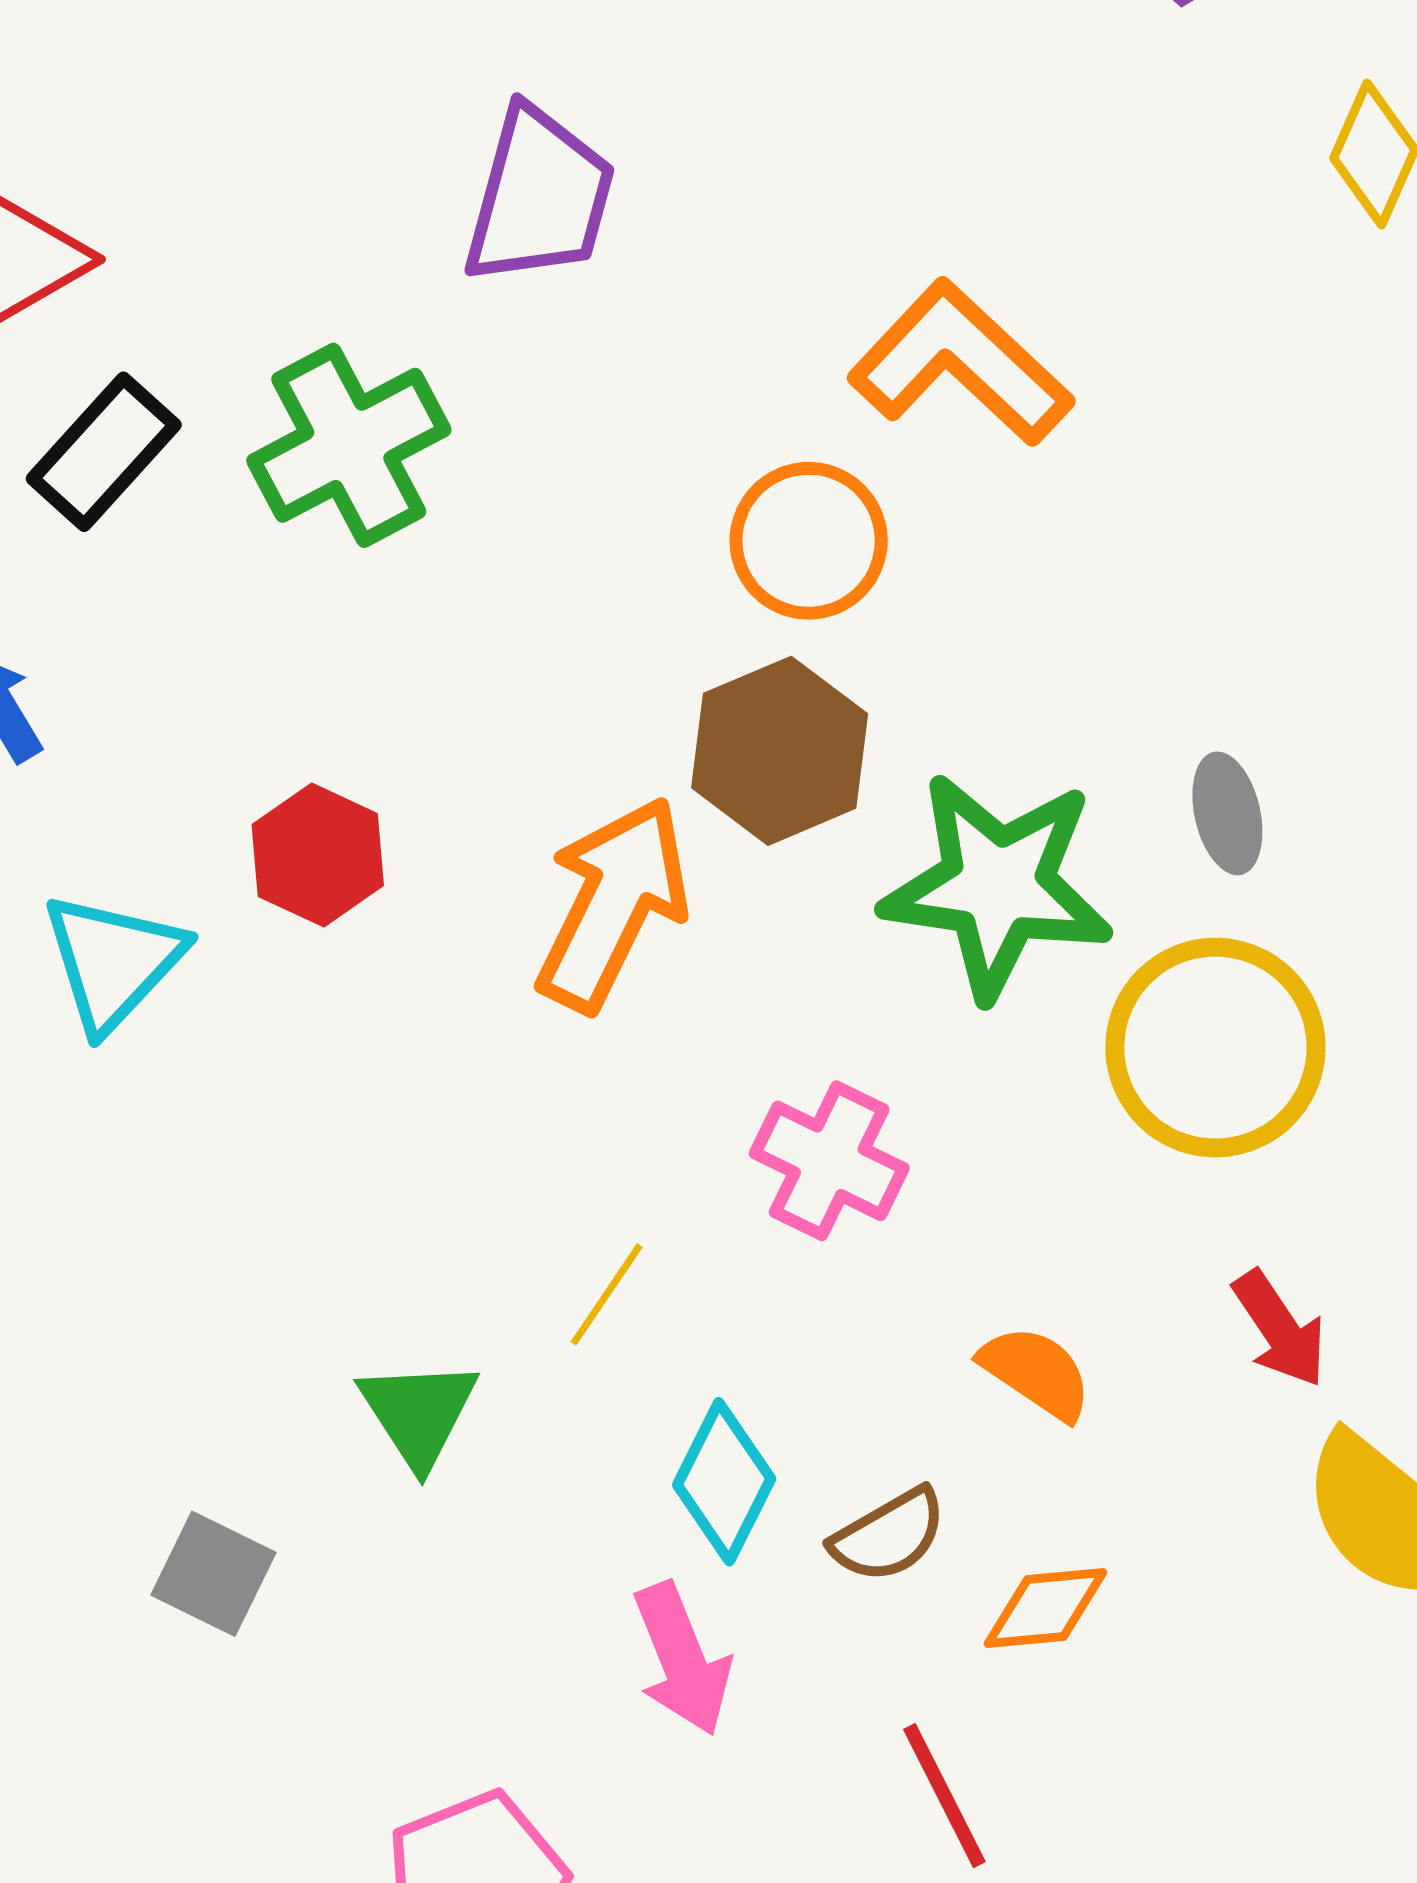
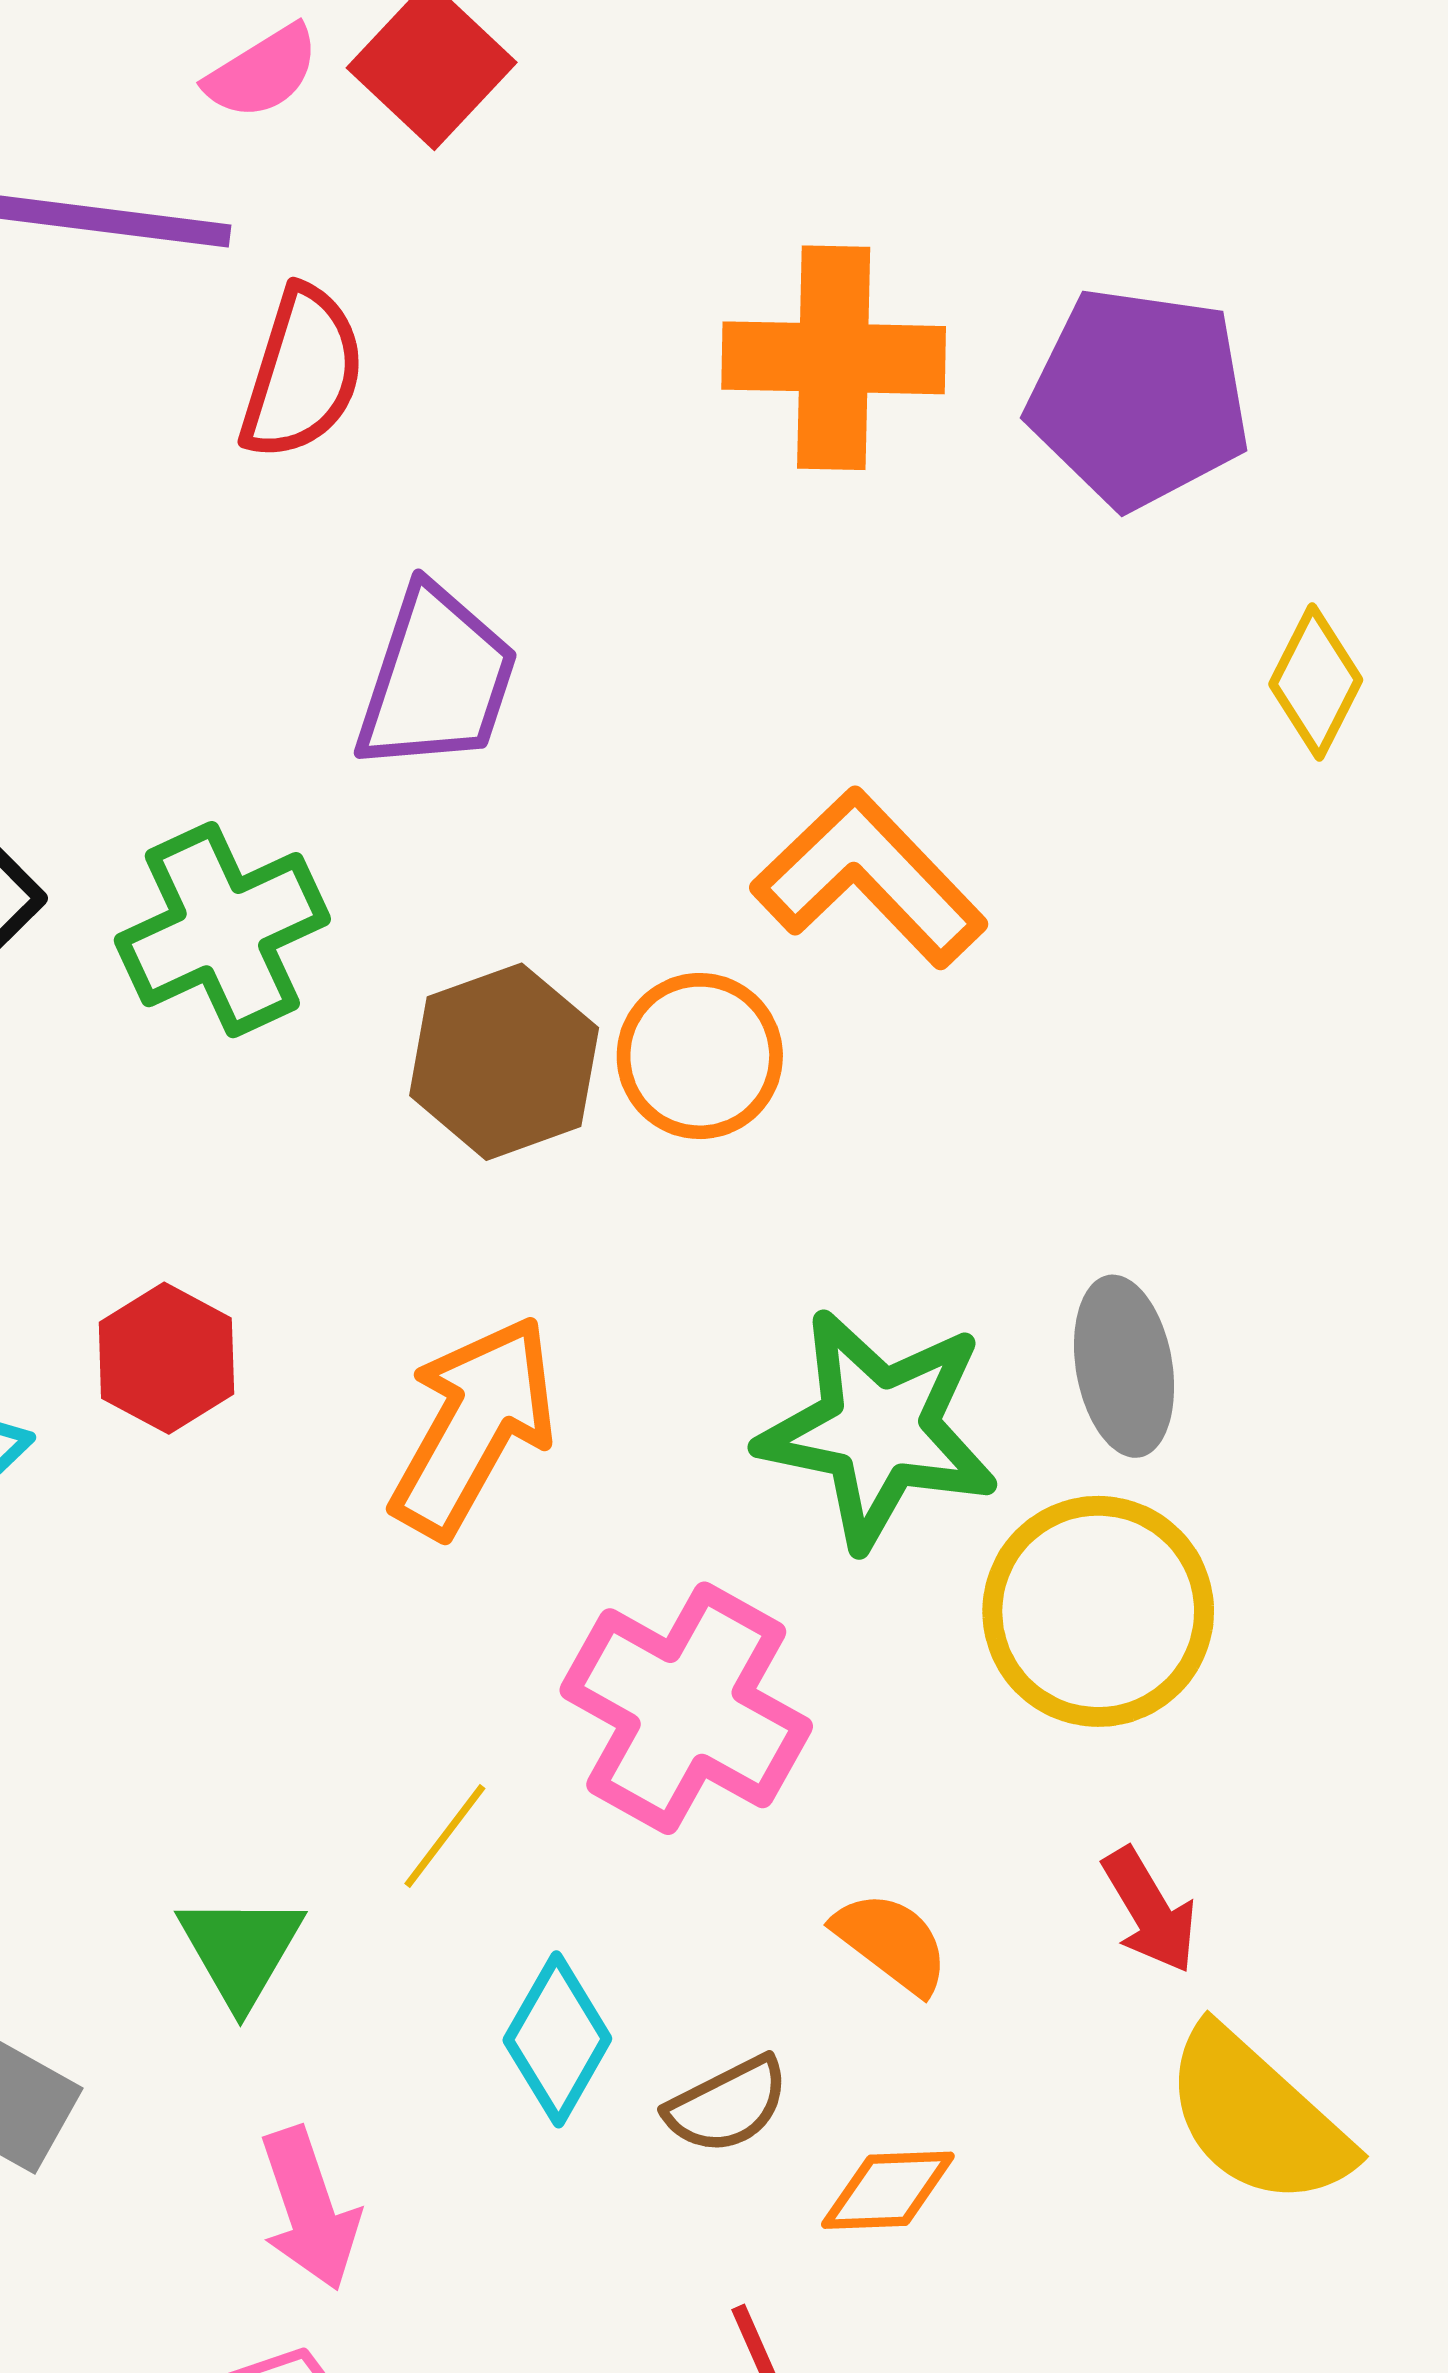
brown hexagon: (780, 751) -> (504, 1062), moved
gray ellipse: (1227, 813) -> (1124, 1366), size x1.4
pink cross: (829, 1161) -> (686, 1708), size x1.5
pink arrow: (682, 1659) -> (309, 2209), moved

